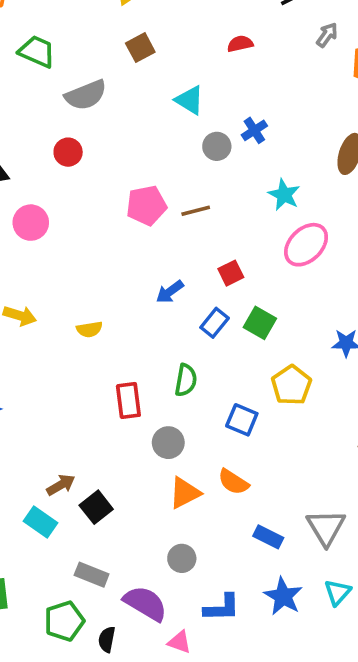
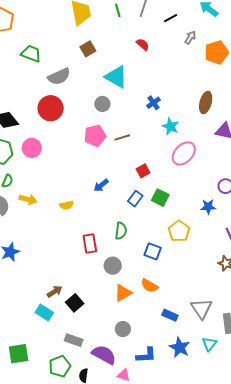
red semicircle: (240, 44) -> (143, 44), turned 56
cyan triangle: (190, 100) -> (116, 77), size x1.4
blue cross: (254, 130) -> (153, 103), moved
gray circle: (217, 146) -> (102, 104), moved
red circle: (68, 152) -> (51, 108), size x1.6
blue arrow: (170, 292) -> (101, 185), moved

